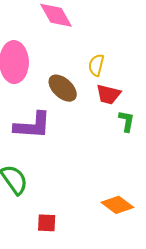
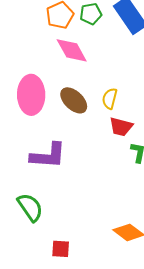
brown ellipse: (63, 88) -> (74, 100), moved

